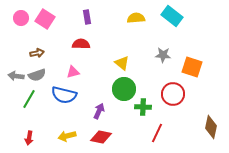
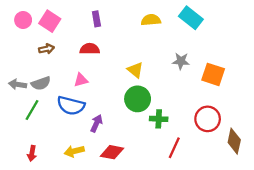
brown arrow: (37, 53) -> (46, 49), moved
red circle: (173, 94) -> (208, 119), moved
purple arrow: (99, 111) -> (96, 123), moved

